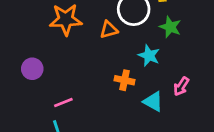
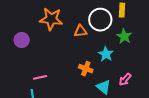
purple circle: (32, 69) -> (22, 40), moved

